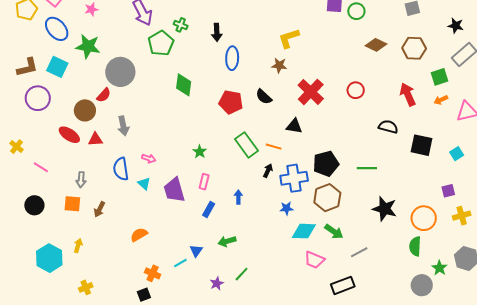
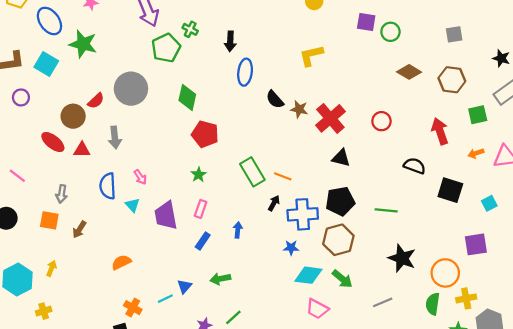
brown star: (279, 65) -> (299, 109), moved
gray circle: (120, 72) -> (131, 89), moved
black semicircle: (264, 97) -> (275, 99), moved
purple circle: (38, 98) -> (21, 97), size x0.6
orange arrow: (441, 100) -> (476, 153), moved
red pentagon: (231, 102) -> (205, 134), moved
black triangle: (294, 126) -> (341, 158), moved
pink arrow: (149, 158) -> (140, 177), turned 32
purple square: (448, 191) -> (476, 244), size x1.5
yellow cross: (462, 216) -> (466, 298), moved
gray line: (359, 252) -> (383, 302), moved
yellow cross: (86, 287) -> (44, 311), moved

